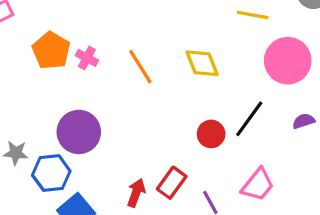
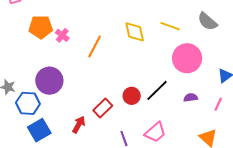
orange pentagon: (51, 51) -> (41, 27), turned 30
yellow diamond: (202, 63) -> (135, 32), moved
orange line: (140, 67) -> (95, 46), turned 50
red rectangle: (172, 183) -> (103, 108), moved

